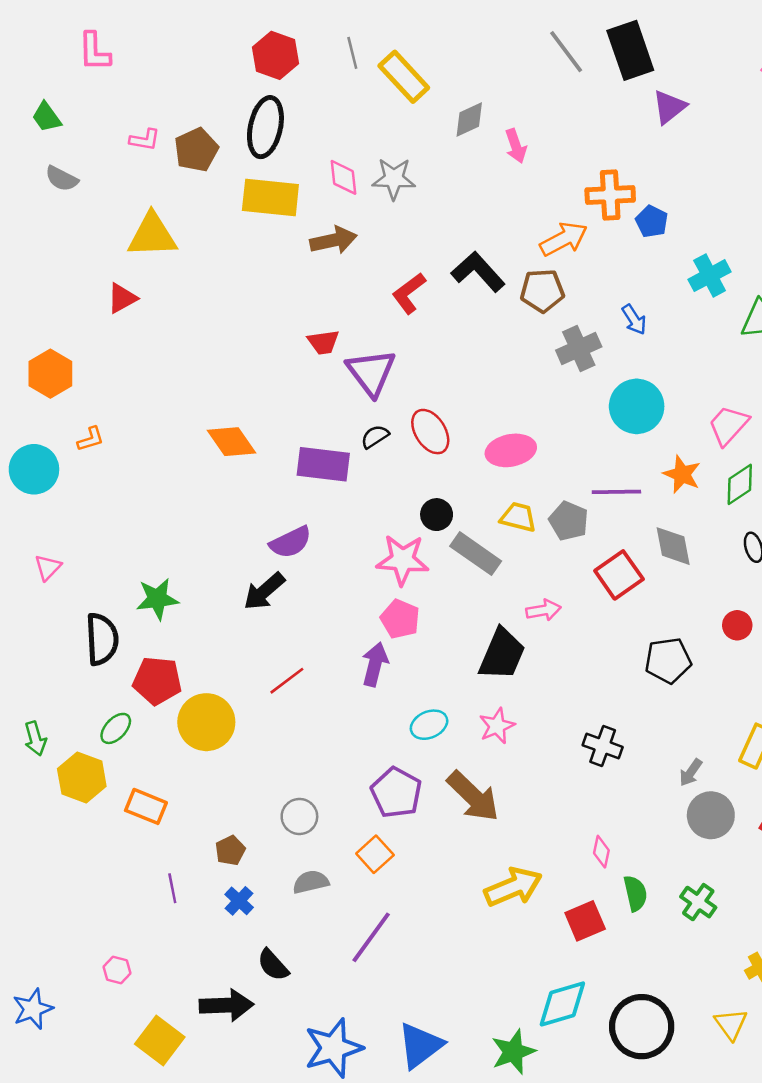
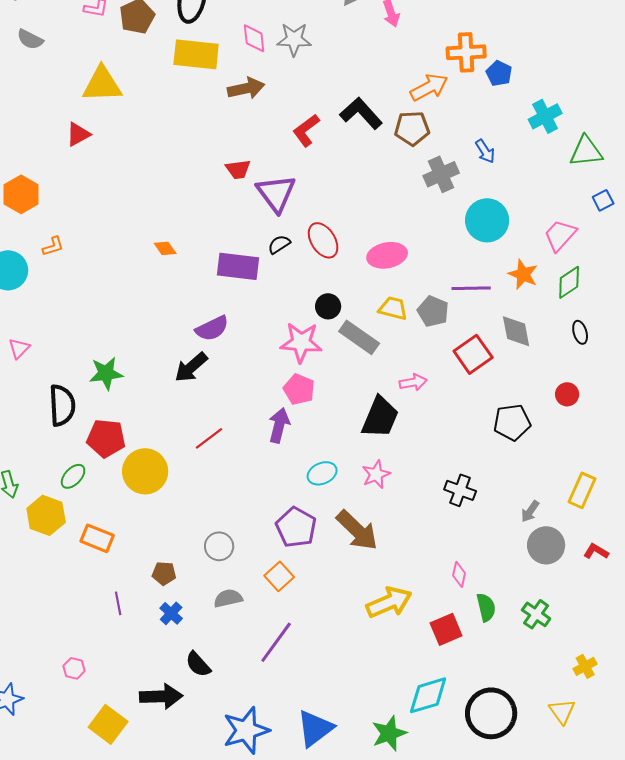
orange diamond: (231, 442) -> (165, 248), size x0.6
brown pentagon: (230, 850) -> (164, 573), turned 30

